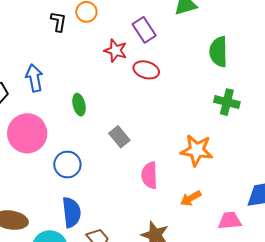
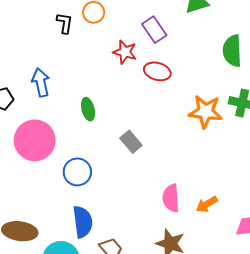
orange star: (197, 150) -> (205, 112), moved
pink semicircle: (149, 175) -> (171, 198), moved

